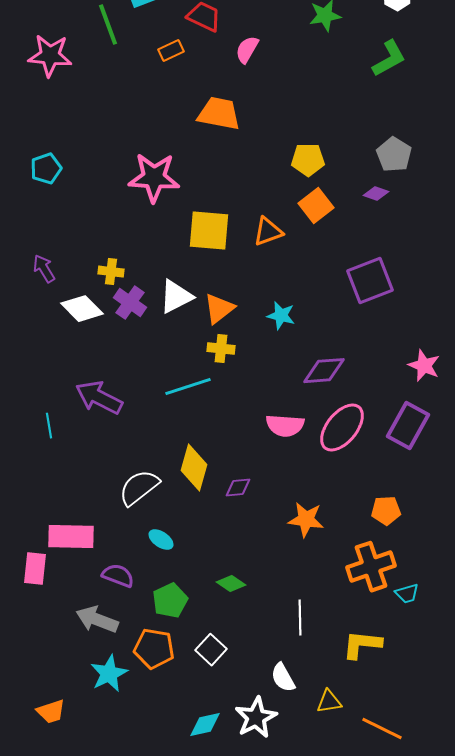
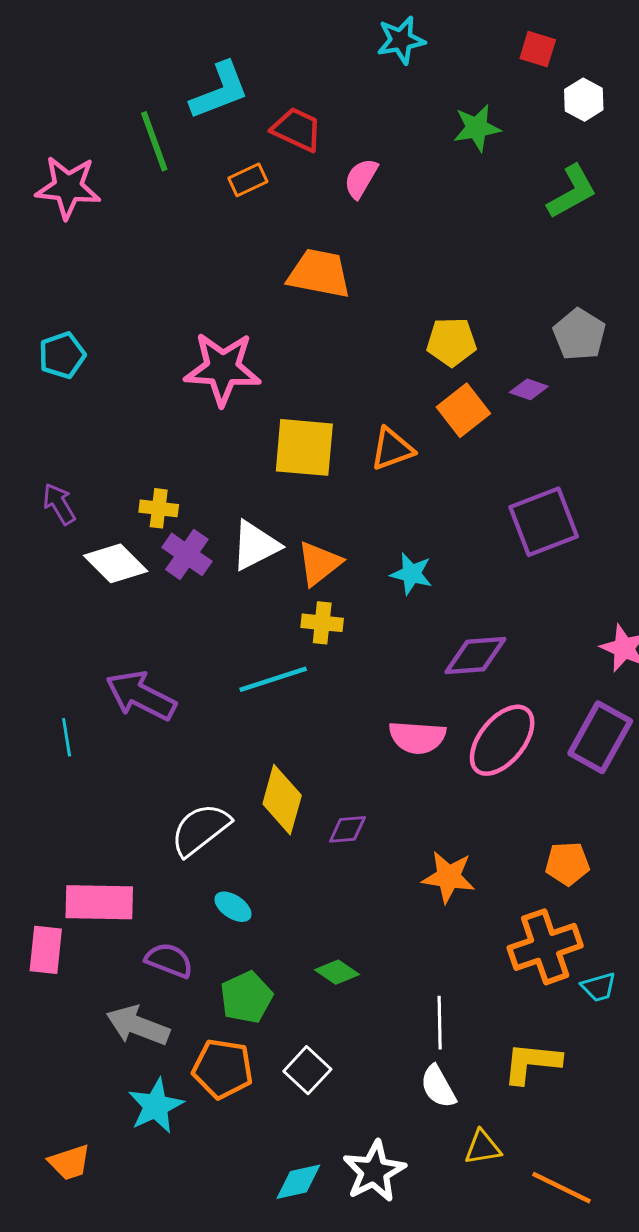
purple diamond: (376, 194) -> (529, 389), moved
white semicircle: (283, 678) -> (438, 1087), moved

